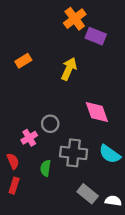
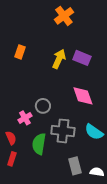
purple rectangle: (96, 36) -> (82, 58), moved
orange rectangle: (23, 61) -> (20, 52), turned -40
green semicircle: (46, 168) -> (39, 144), size x1.5
gray rectangle: (88, 194) -> (75, 166), turned 36

